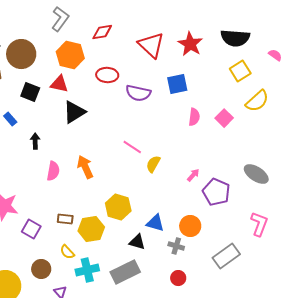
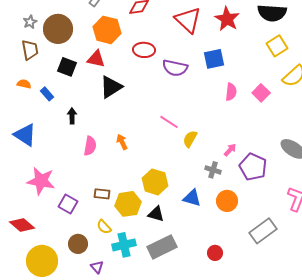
orange arrow: (85, 167) -> (122, 142), size x0.7
black triangle: (137, 242) -> (156, 214), moved
gray cross: (176, 246) -> (213, 170), moved

